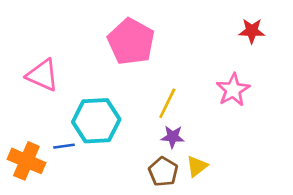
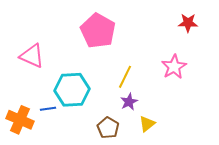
purple star: (173, 137) -> (129, 102), turned -30
brown pentagon: (163, 172) -> (108, 128), moved

